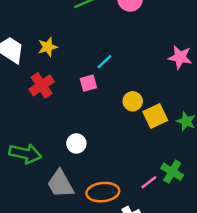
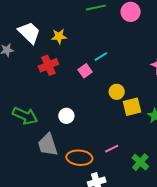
pink square: (88, 83) -> (85, 71), turned -32
green cross: (172, 172) -> (140, 162), moved
pink line: (149, 182) -> (112, 149), moved

